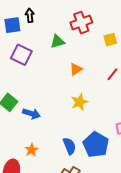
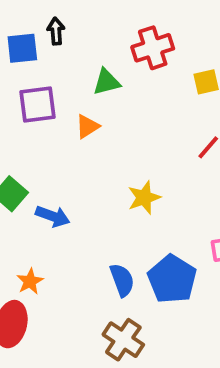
purple square: (21, 55) -> (38, 105), turned -35
orange triangle: (76, 69) -> (87, 127), moved
orange star: (32, 150) -> (30, 281), moved

